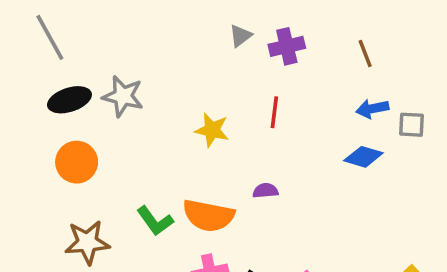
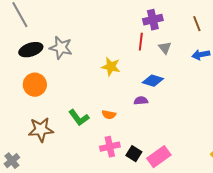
gray triangle: (240, 36) -> (165, 48), moved, turned -32
red line: (274, 112) -> (141, 42), moved
blue diamond: (363, 157) -> (153, 81), moved
orange semicircle: (208, 216) -> (109, 115), size x0.5

